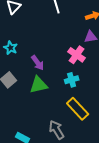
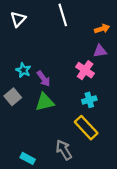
cyan star: (11, 48) -> (23, 70), moved
cyan cross: (72, 80) -> (89, 100), moved

